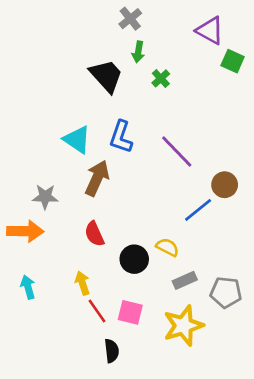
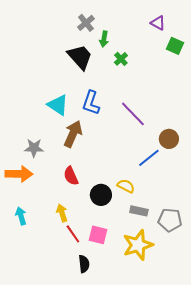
gray cross: (130, 19) -> (86, 23), moved
purple triangle: (210, 31) -> (158, 23), size x0.7
gray rectangle: (185, 280) -> (139, 211), turned 36

